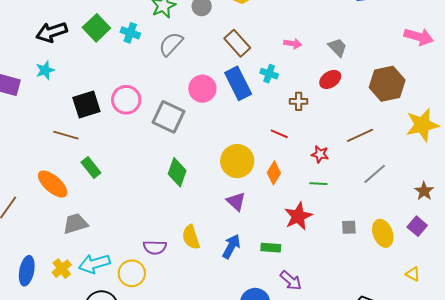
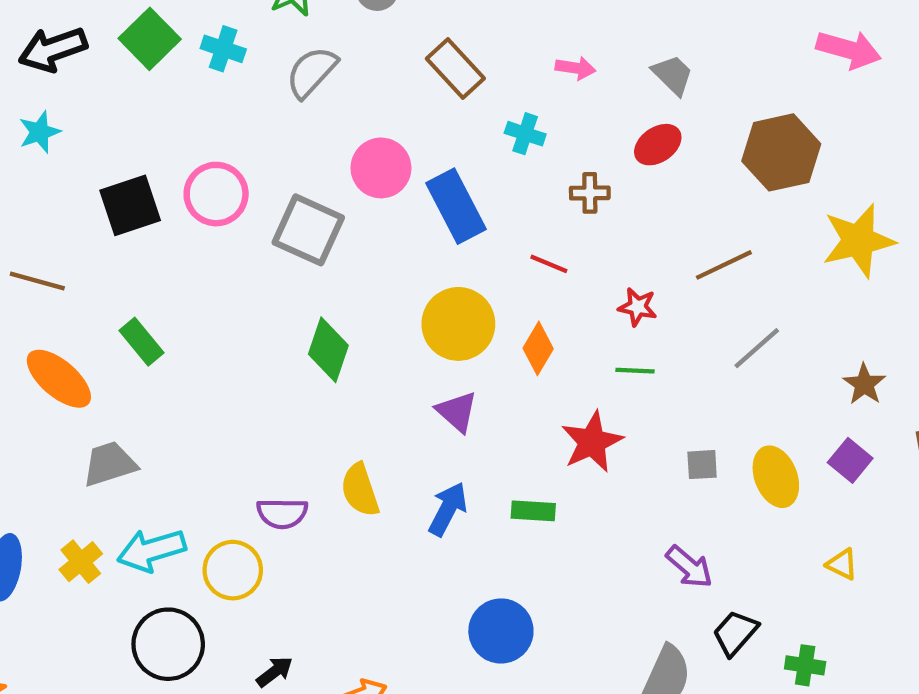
blue rectangle: (238, 83) -> (456, 206), moved
brown line: (66, 135) -> (37, 281), moved
purple arrow: (291, 281) -> (689, 567), moved

